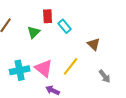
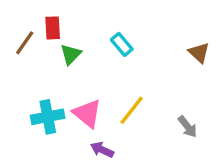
red rectangle: (48, 16) -> (53, 28), moved
brown triangle: (94, 44) -> (199, 53), moved

